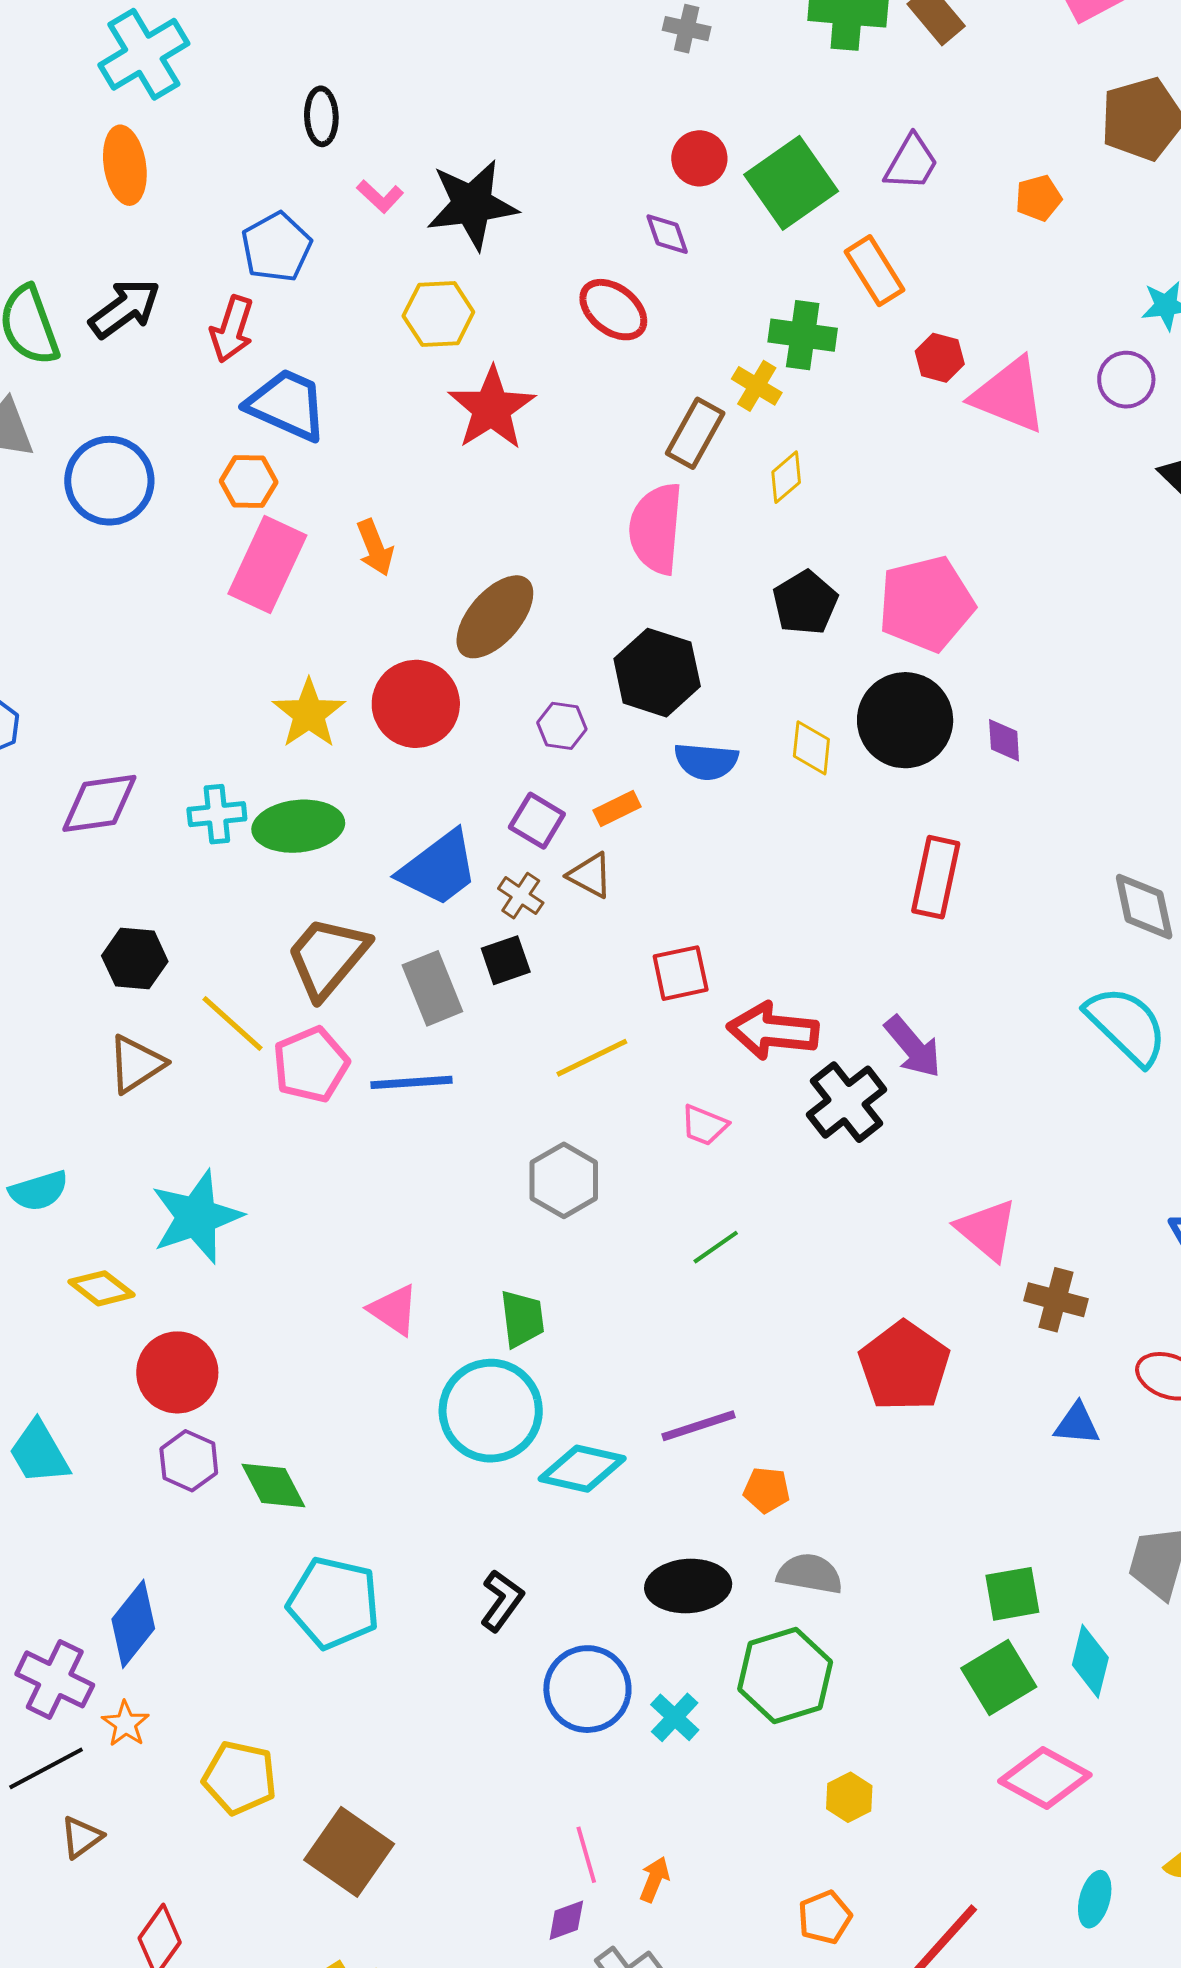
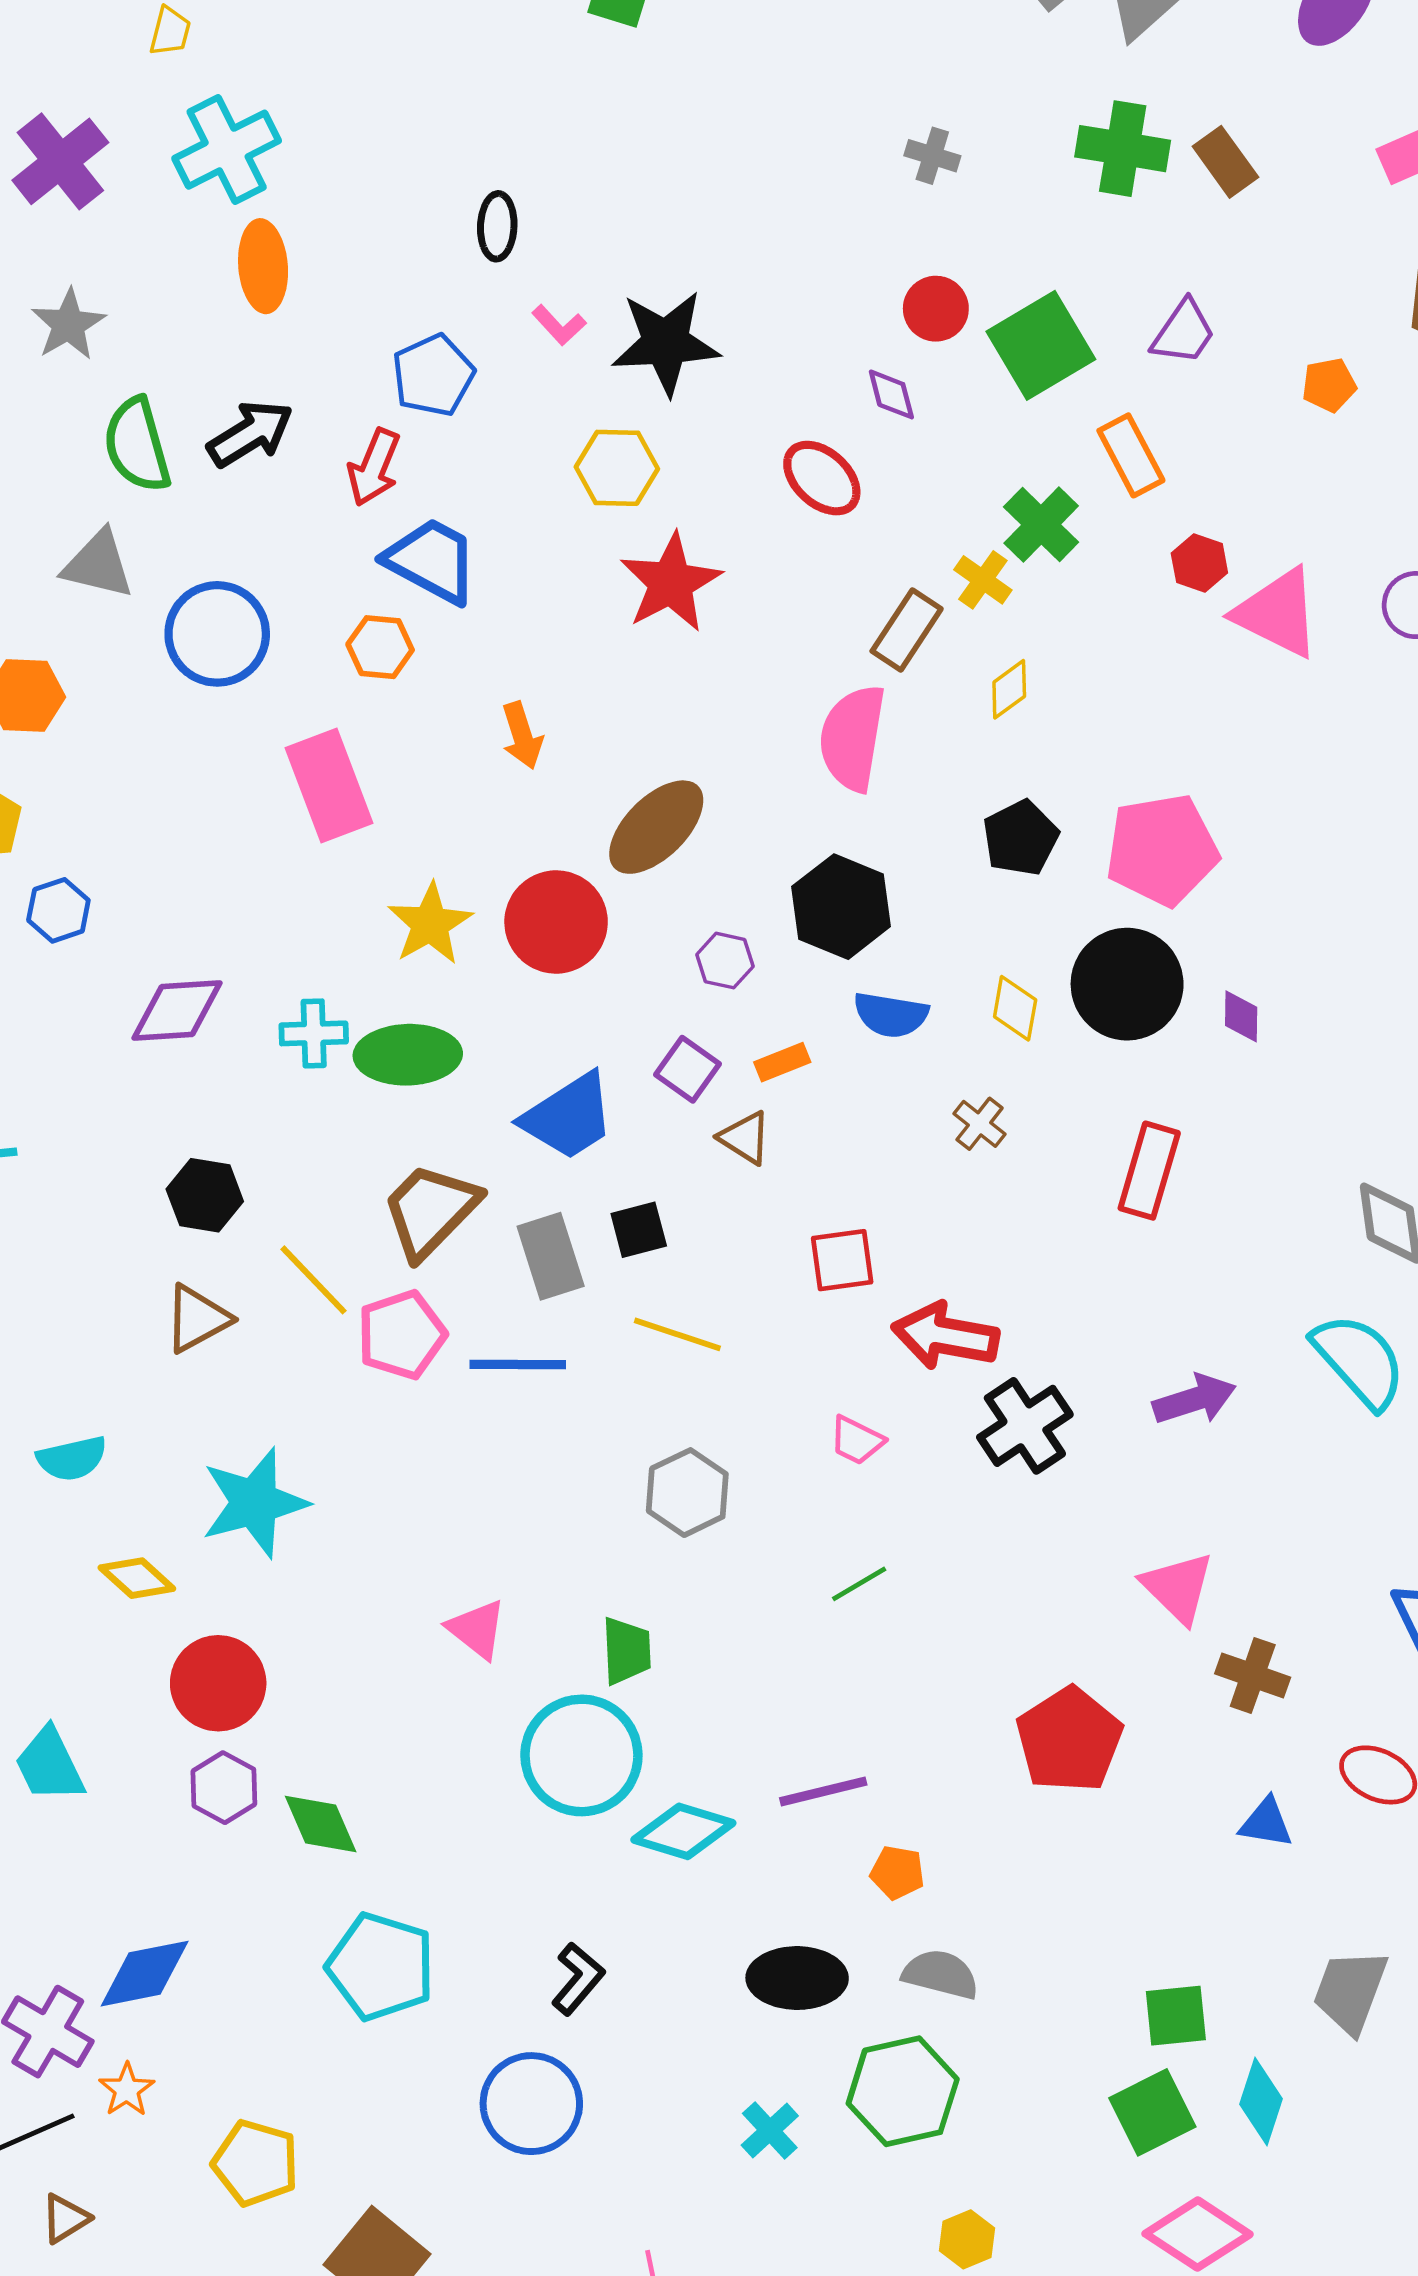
cyan cross: (144, 54) -> (227, 150), moved
green cross: (803, 335) -> (1041, 525), turned 32
pink rectangle: (267, 565) -> (329, 785), moved, turned -50
brown cross: (521, 896) -> (979, 1124), moved
purple arrow: (913, 1047) -> (1194, 1399), moved, turned -72
yellow line: (592, 1058) -> (677, 1334), moved, turned 40
blue diamond: (133, 1624) -> (145, 1974), turned 36
blue circle: (587, 1689) -> (531, 2104), moved

